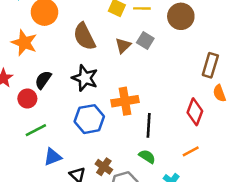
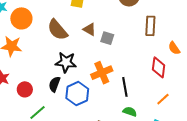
gray square: (145, 41) -> (107, 38), moved
brown triangle: (123, 46) -> (89, 29), turned -32
brown rectangle: (210, 65) -> (150, 26), moved
black semicircle: (43, 80) -> (54, 84), moved

